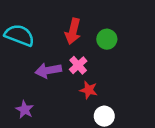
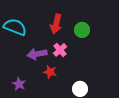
red star: (89, 90) -> (50, 72), moved

